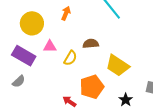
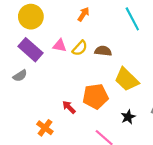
yellow circle: (32, 23) -> (31, 17), moved
yellow semicircle: (70, 58) -> (80, 48), moved

